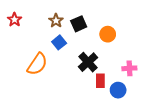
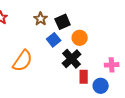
orange circle: (108, 34) -> (80, 38), moved
blue square: (59, 42) -> (54, 40), moved

